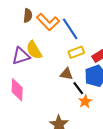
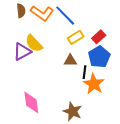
black line: (78, 88) -> (85, 72), turned 56
pink diamond: (17, 90) -> (31, 102), moved
orange star: (85, 101) -> (94, 84), size x1.5

